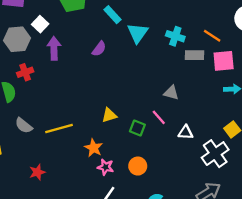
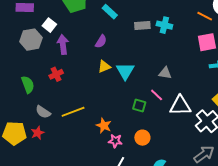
cyan triangle: (138, 33) -> (125, 71), moved
orange line: (212, 36) -> (205, 16), moved
gray rectangle: (194, 55) -> (142, 26), moved
red cross: (25, 72) -> (56, 74), moved
yellow triangle: (109, 115) -> (104, 67), moved
white triangle: (186, 132) -> (180, 106), size x1.6
red star: (37, 172) -> (38, 133), moved

